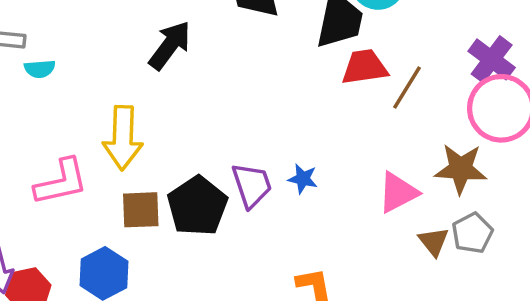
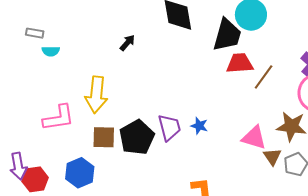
black arrow: (170, 45) -> (127, 43), size x0.6
pink triangle: (398, 192) -> (254, 138), turned 40
brown triangle: (434, 242) -> (272, 157), moved

